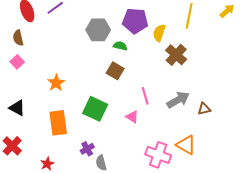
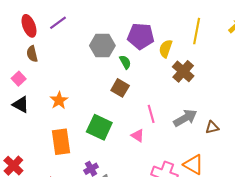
brown semicircle: (18, 38) -> (32, 54), moved
green semicircle: (120, 46) -> (125, 62), turned 48
black triangle: (17, 108) -> (21, 105), moved

